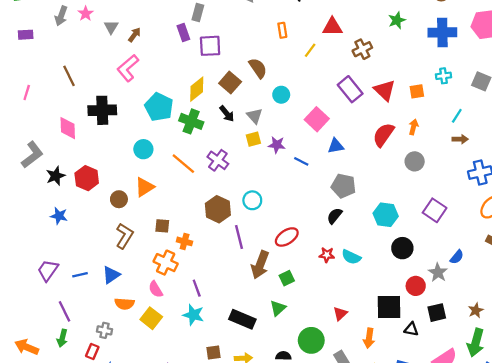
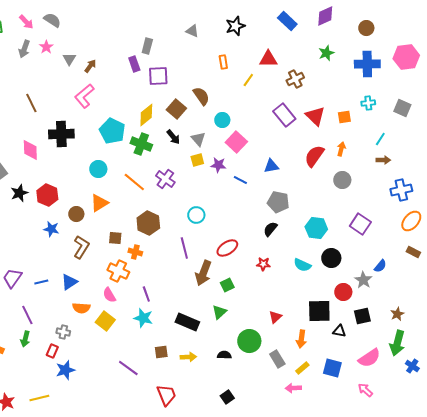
pink square: (317, 119) -> (236, 142), moved
brown hexagon: (218, 209) -> (148, 223), moved
blue star: (59, 216) -> (51, 229), moved
cyan semicircle: (351, 257) -> (302, 265), moved

